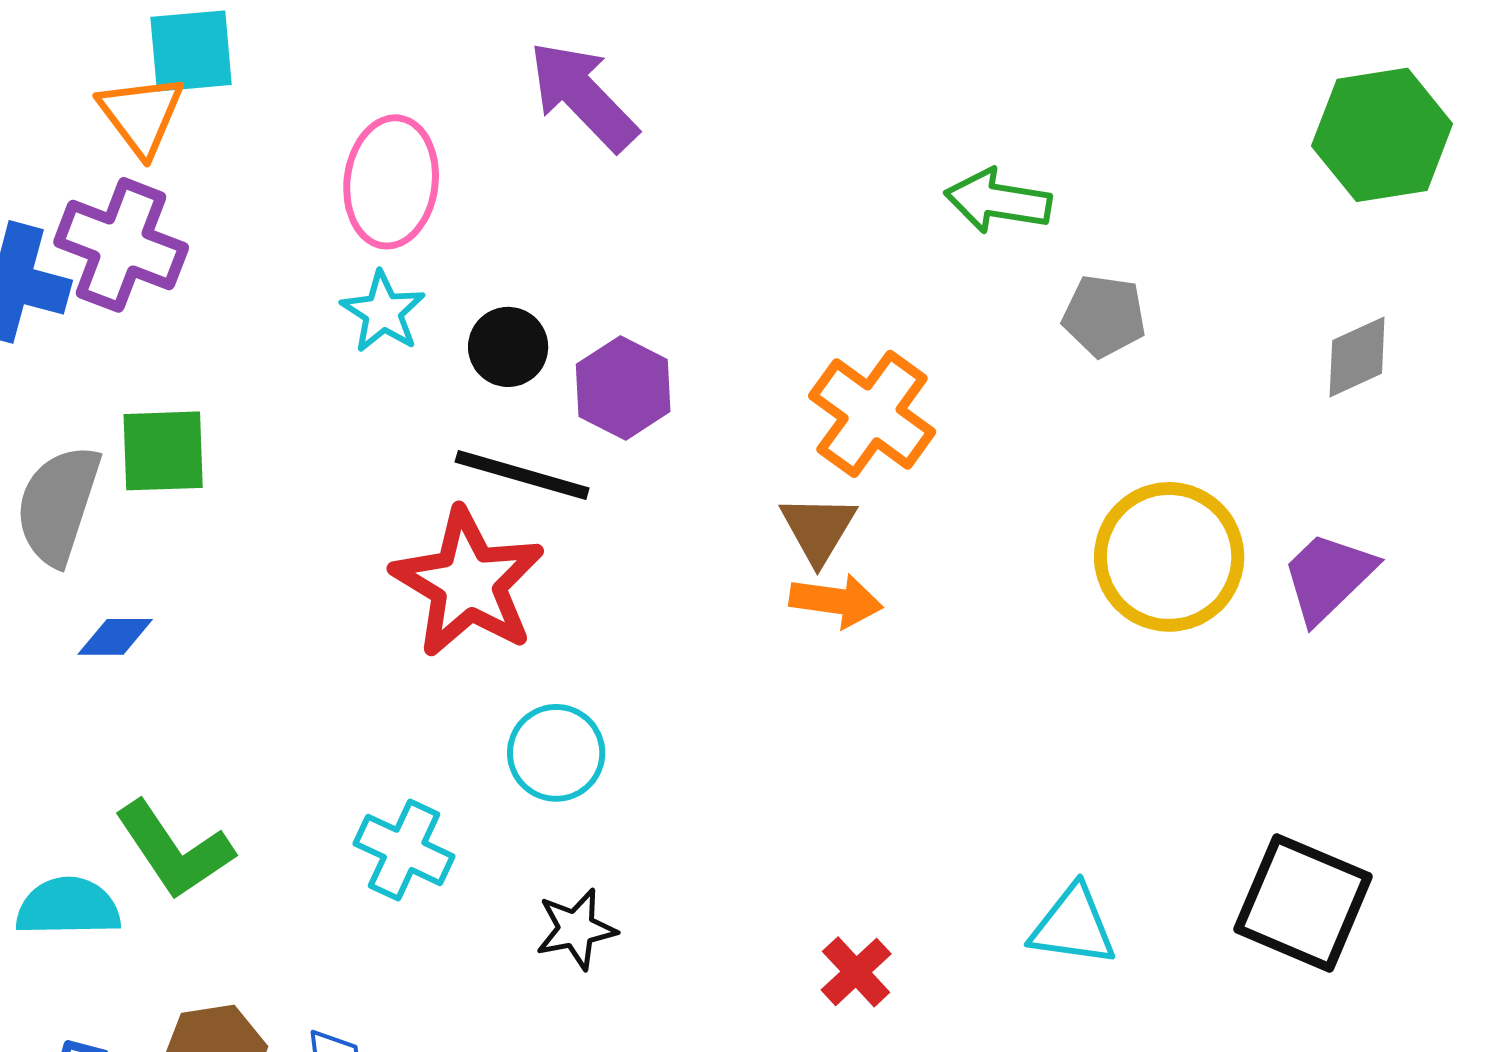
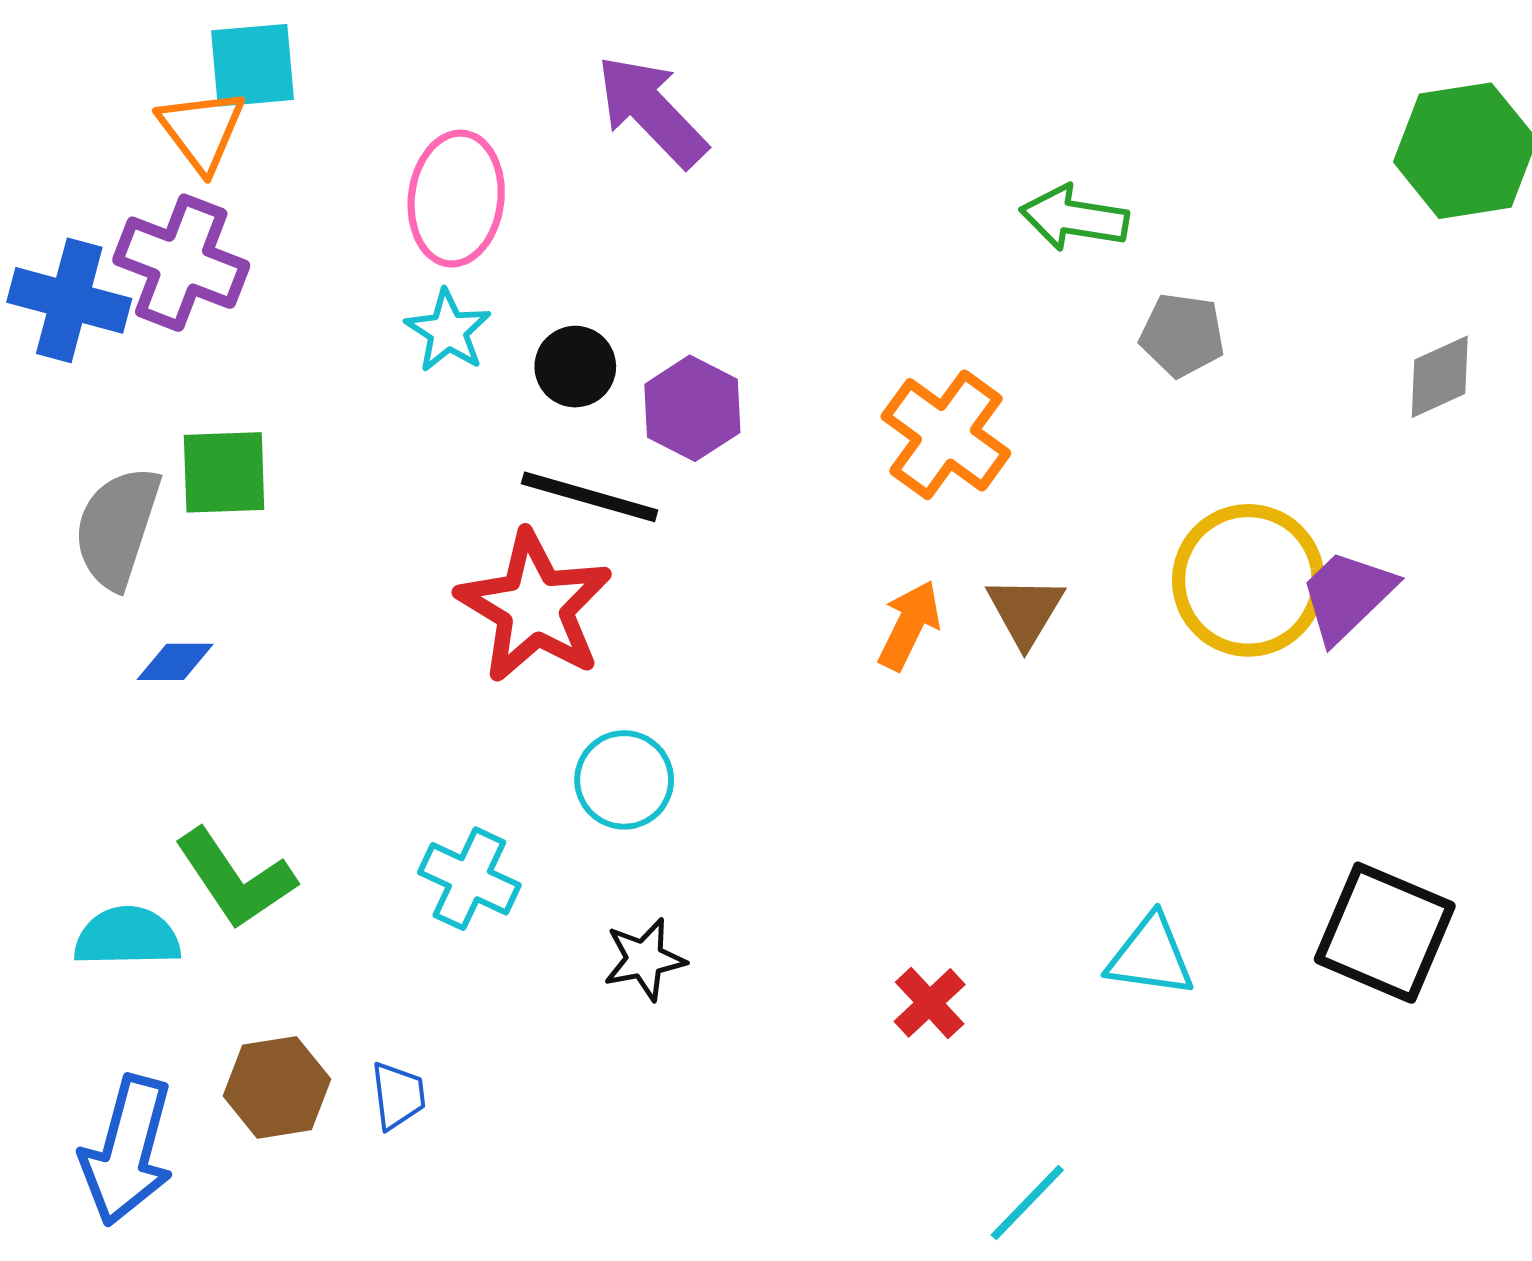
brown triangle: (818, 529) -> (1025, 611), moved
purple trapezoid: (1328, 577) -> (1347, 596), moved
orange arrow: (836, 601) -> (909, 625), turned -72

